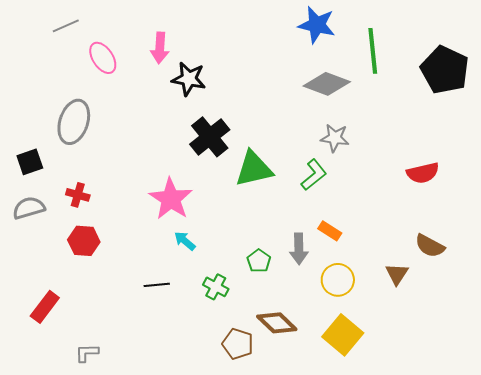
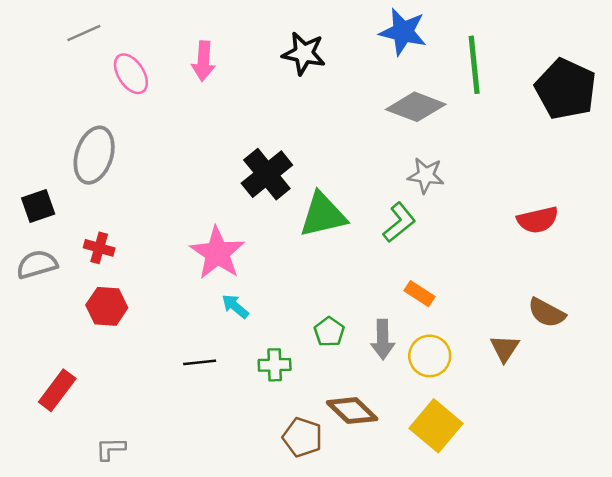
black star: (189, 79) -> (304, 53), moved
gray arrow: (299, 249) -> (383, 339), moved
green cross: (216, 287) -> (275, 365), turned -30

